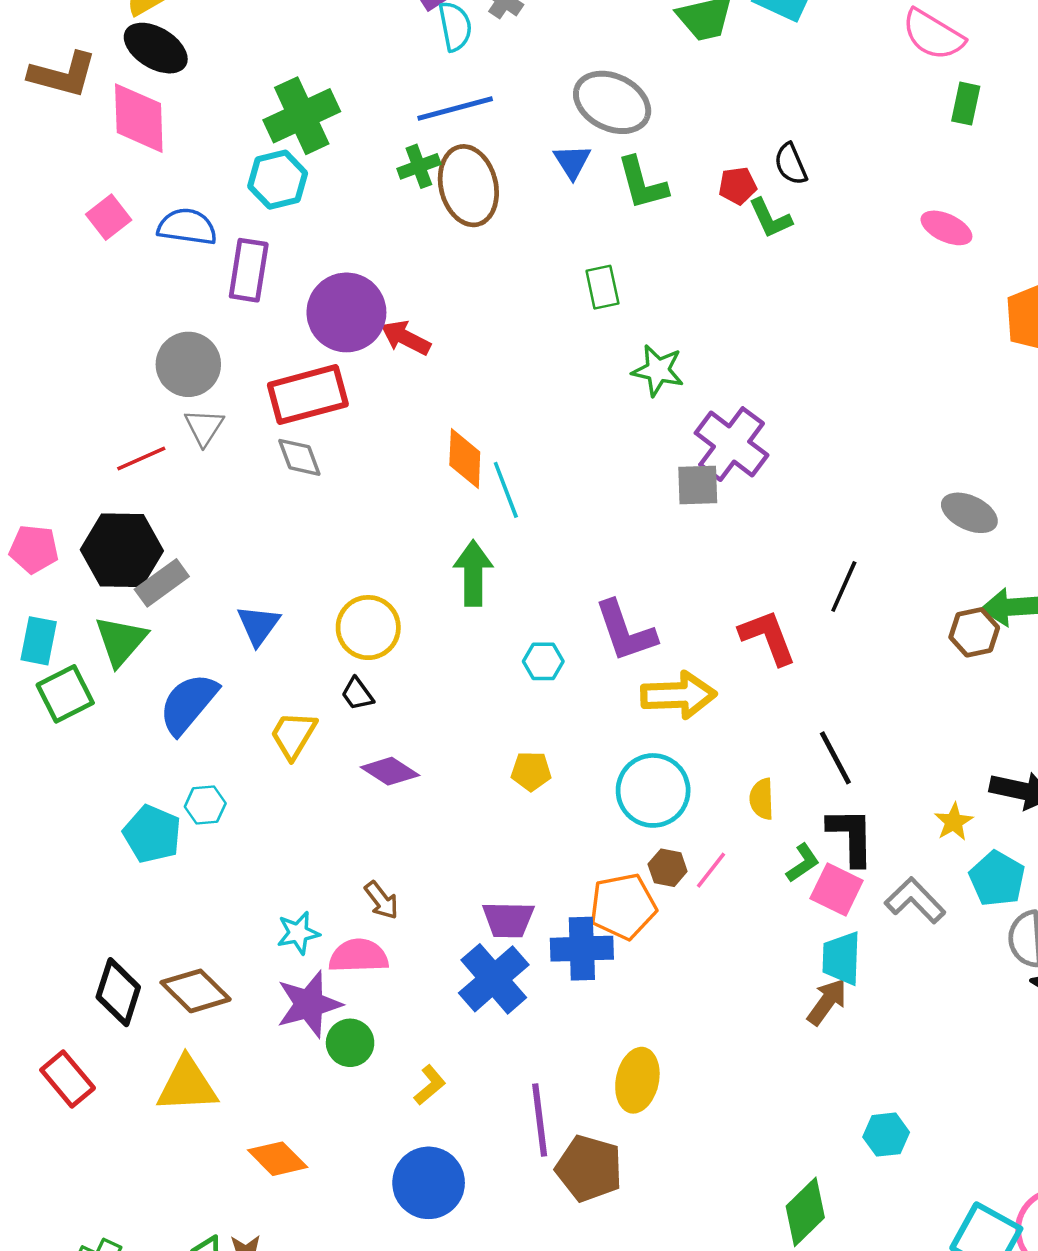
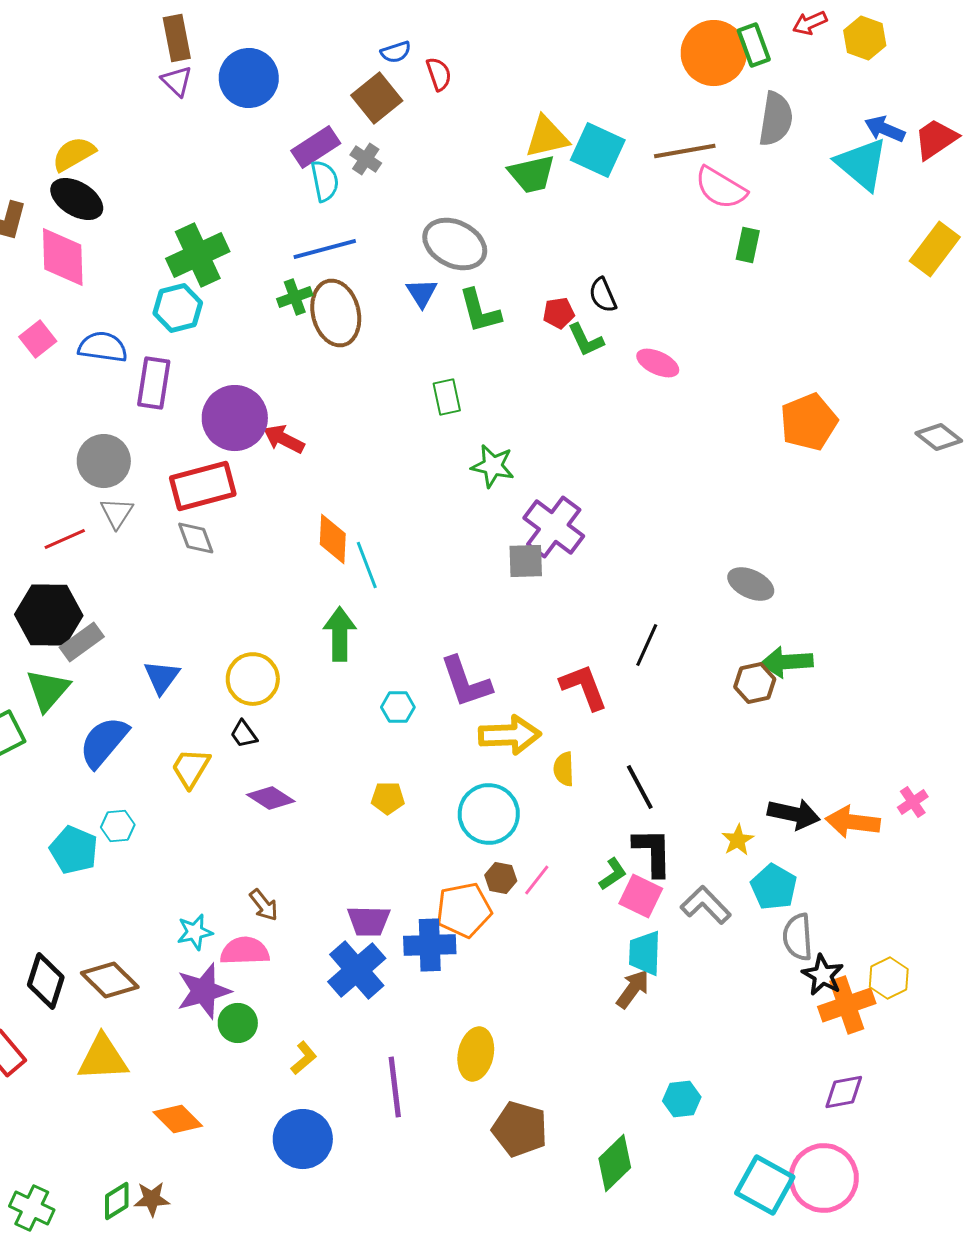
pink ellipse: (946, 228) -> (658, 363), moved
yellow semicircle: (762, 799) -> (564, 769), moved
brown pentagon: (589, 1168) -> (520, 1129), moved

